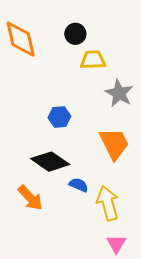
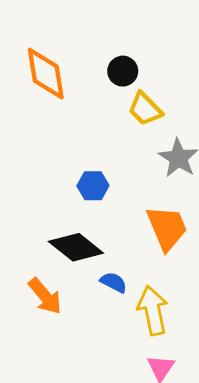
yellow trapezoid: (93, 60) -> (145, 109), turned -136

